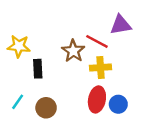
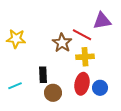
black rectangle: (38, 69) -> (43, 75), moved
cyan line: (18, 102) -> (15, 86), turned 32
brown circle: (46, 108) -> (53, 93), moved

